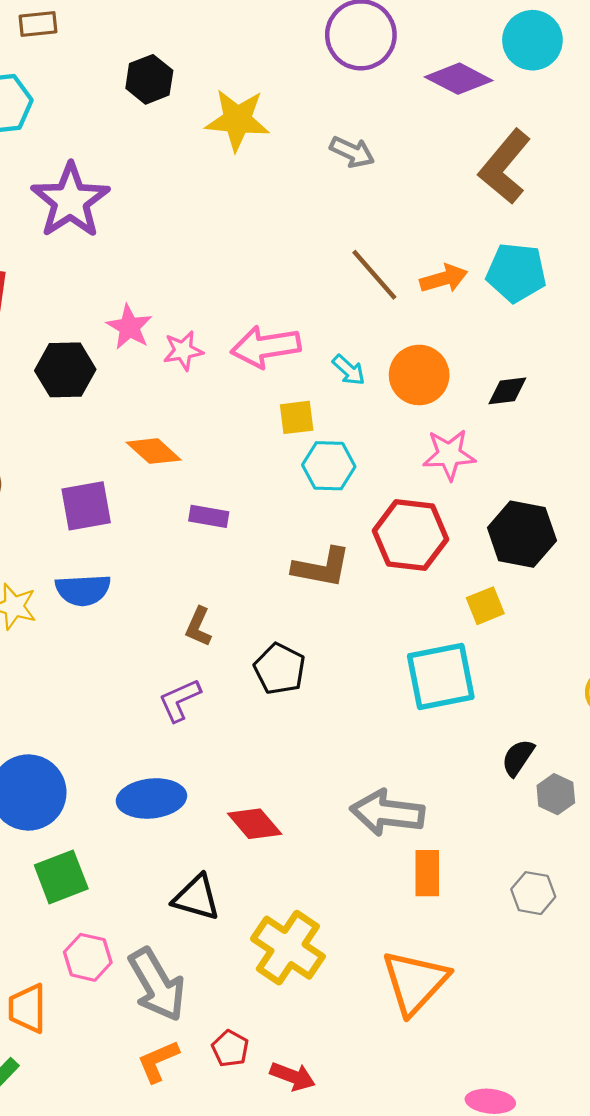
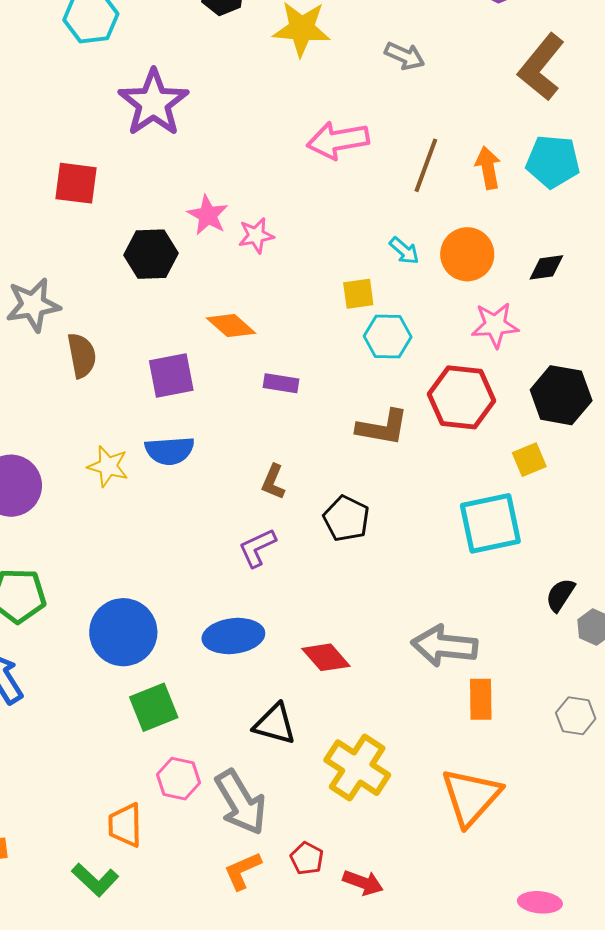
brown line: (374, 275) -> (426, 165), turned 62
orange arrow: (444, 279) -> (488, 168), turned -84
pink arrow: (266, 347) -> (338, 140), moved

